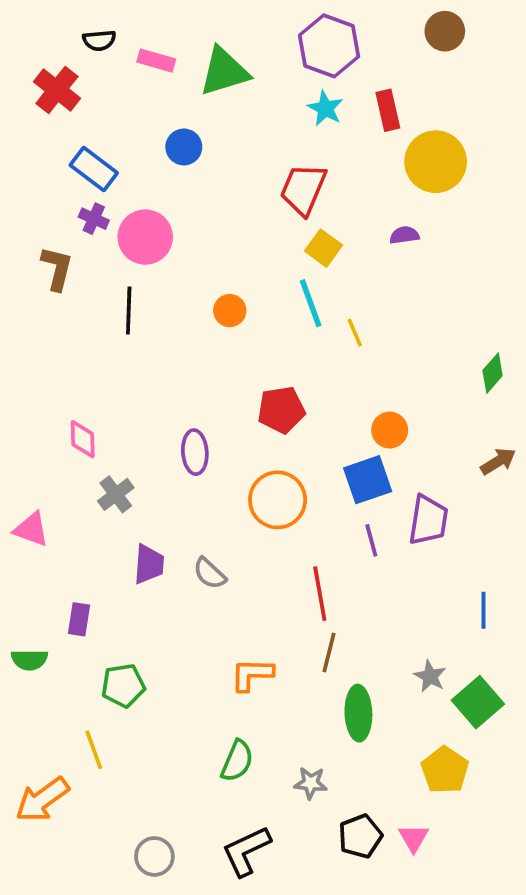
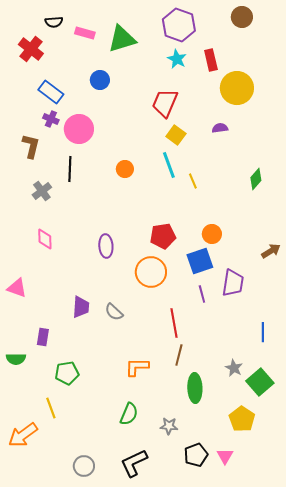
green diamond: (493, 373) -> (256, 179), moved
red pentagon: (281, 410) -> (163, 236), moved
gray cross: (116, 494) -> (42, 191), moved

